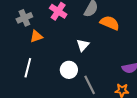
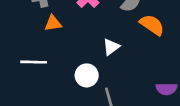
white line: (28, 68) -> (34, 62), turned 66

